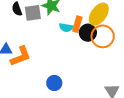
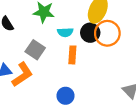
gray square: (33, 13) -> (35, 50), moved, turned -36
orange rectangle: (77, 24) -> (72, 55), moved

